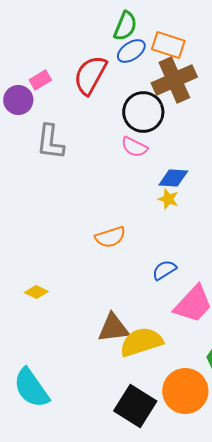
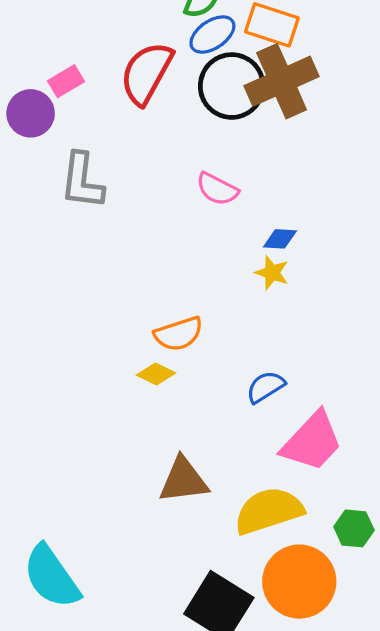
black circle: (143, 112) -> (232, 86), moved
blue diamond: (173, 178) -> (280, 239), size x0.7
yellow diamond: (36, 292) -> (156, 374), moved
yellow semicircle: (141, 342) -> (269, 511), moved

